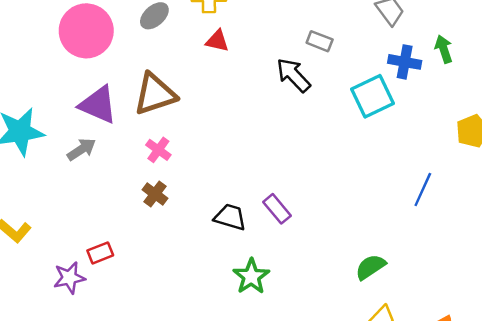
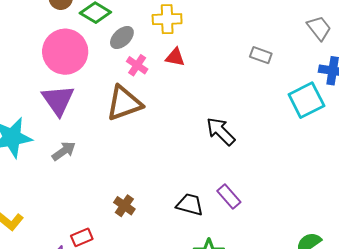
black arrow: (293, 75) -> (221, 131), moved
purple triangle: (98, 105) -> (58, 100), moved, turned 33
pink cross: (158, 150) -> (137, 65), moved
brown cross: (155, 194) -> (124, 206), moved

